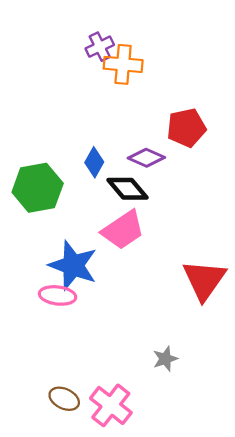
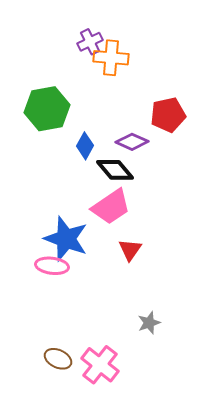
green hexagon: (38, 188) -> (47, 109), moved
red triangle: (204, 280) -> (130, 250), moved, size x0.6

